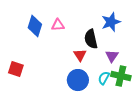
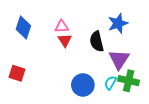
blue diamond: (35, 26) -> (23, 28), moved
red triangle: (80, 55) -> (65, 40), moved
purple triangle: (112, 56) -> (119, 59), size x1.5

